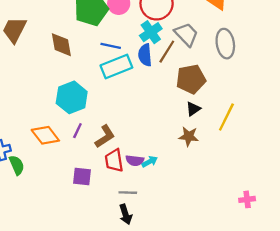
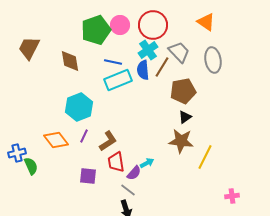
yellow line: (226, 117) -> (205, 157), moved
brown star: (189, 136) -> (181, 141), size x1.4
purple semicircle: (135, 160) -> (134, 173), moved, turned -56
gray line: (128, 193) -> (128, 190), turned 35

